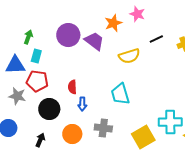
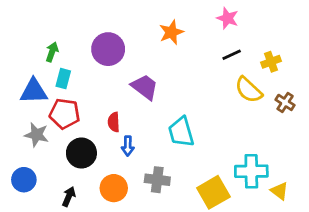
pink star: (137, 14) -> (227, 18), moved
purple trapezoid: (94, 41) -> (145, 87), moved
yellow semicircle: (129, 56) -> (249, 90), moved, turned 60

